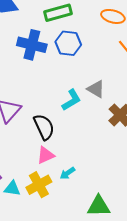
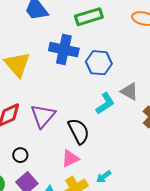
blue hexagon: (68, 43) -> (99, 63), moved
pink triangle: (45, 155) -> (70, 159), moved

